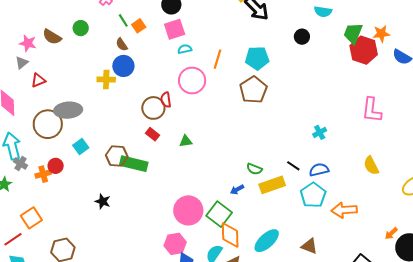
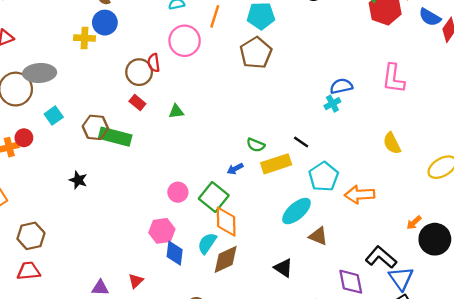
blue semicircle: (319, 170) -> (341, 86), moved
pink circle: (188, 210) -> (178, 192), size x0.6
cyan ellipse: (267, 241) -> (296, 211), moved

